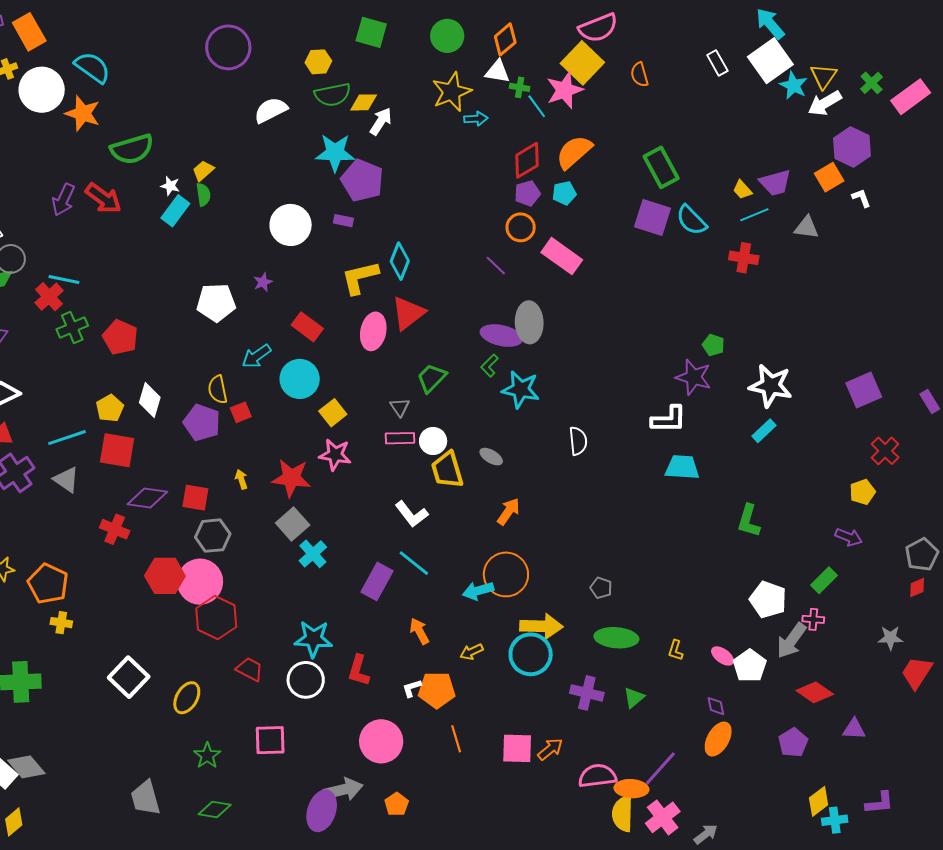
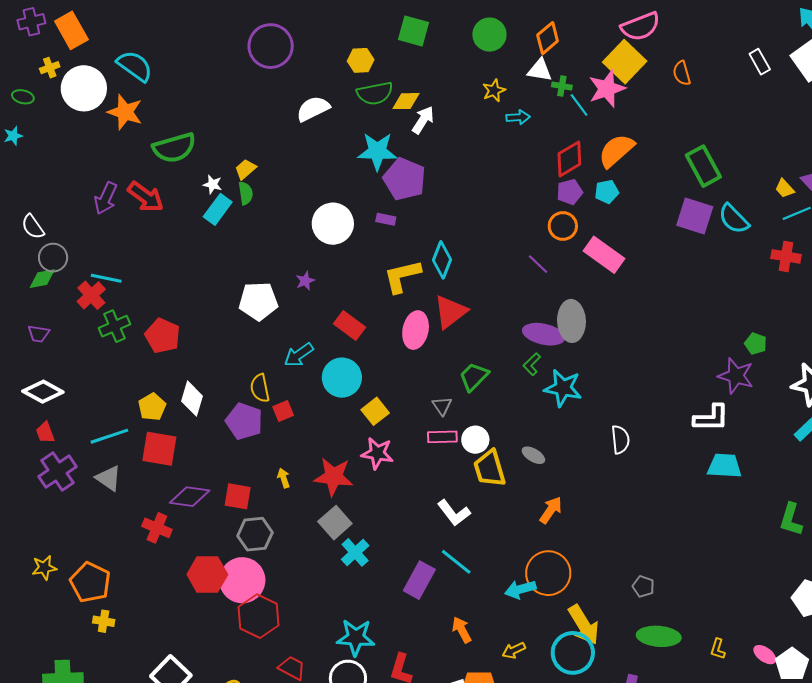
yellow star: (452, 92) -> (494, 90), size x0.6
yellow arrow: (541, 626) -> (584, 625), turned 57

